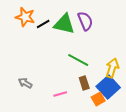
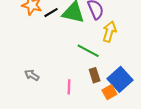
yellow arrow: (112, 68) -> (109, 32), moved
pink line: (60, 94) -> (69, 87), turned -72

